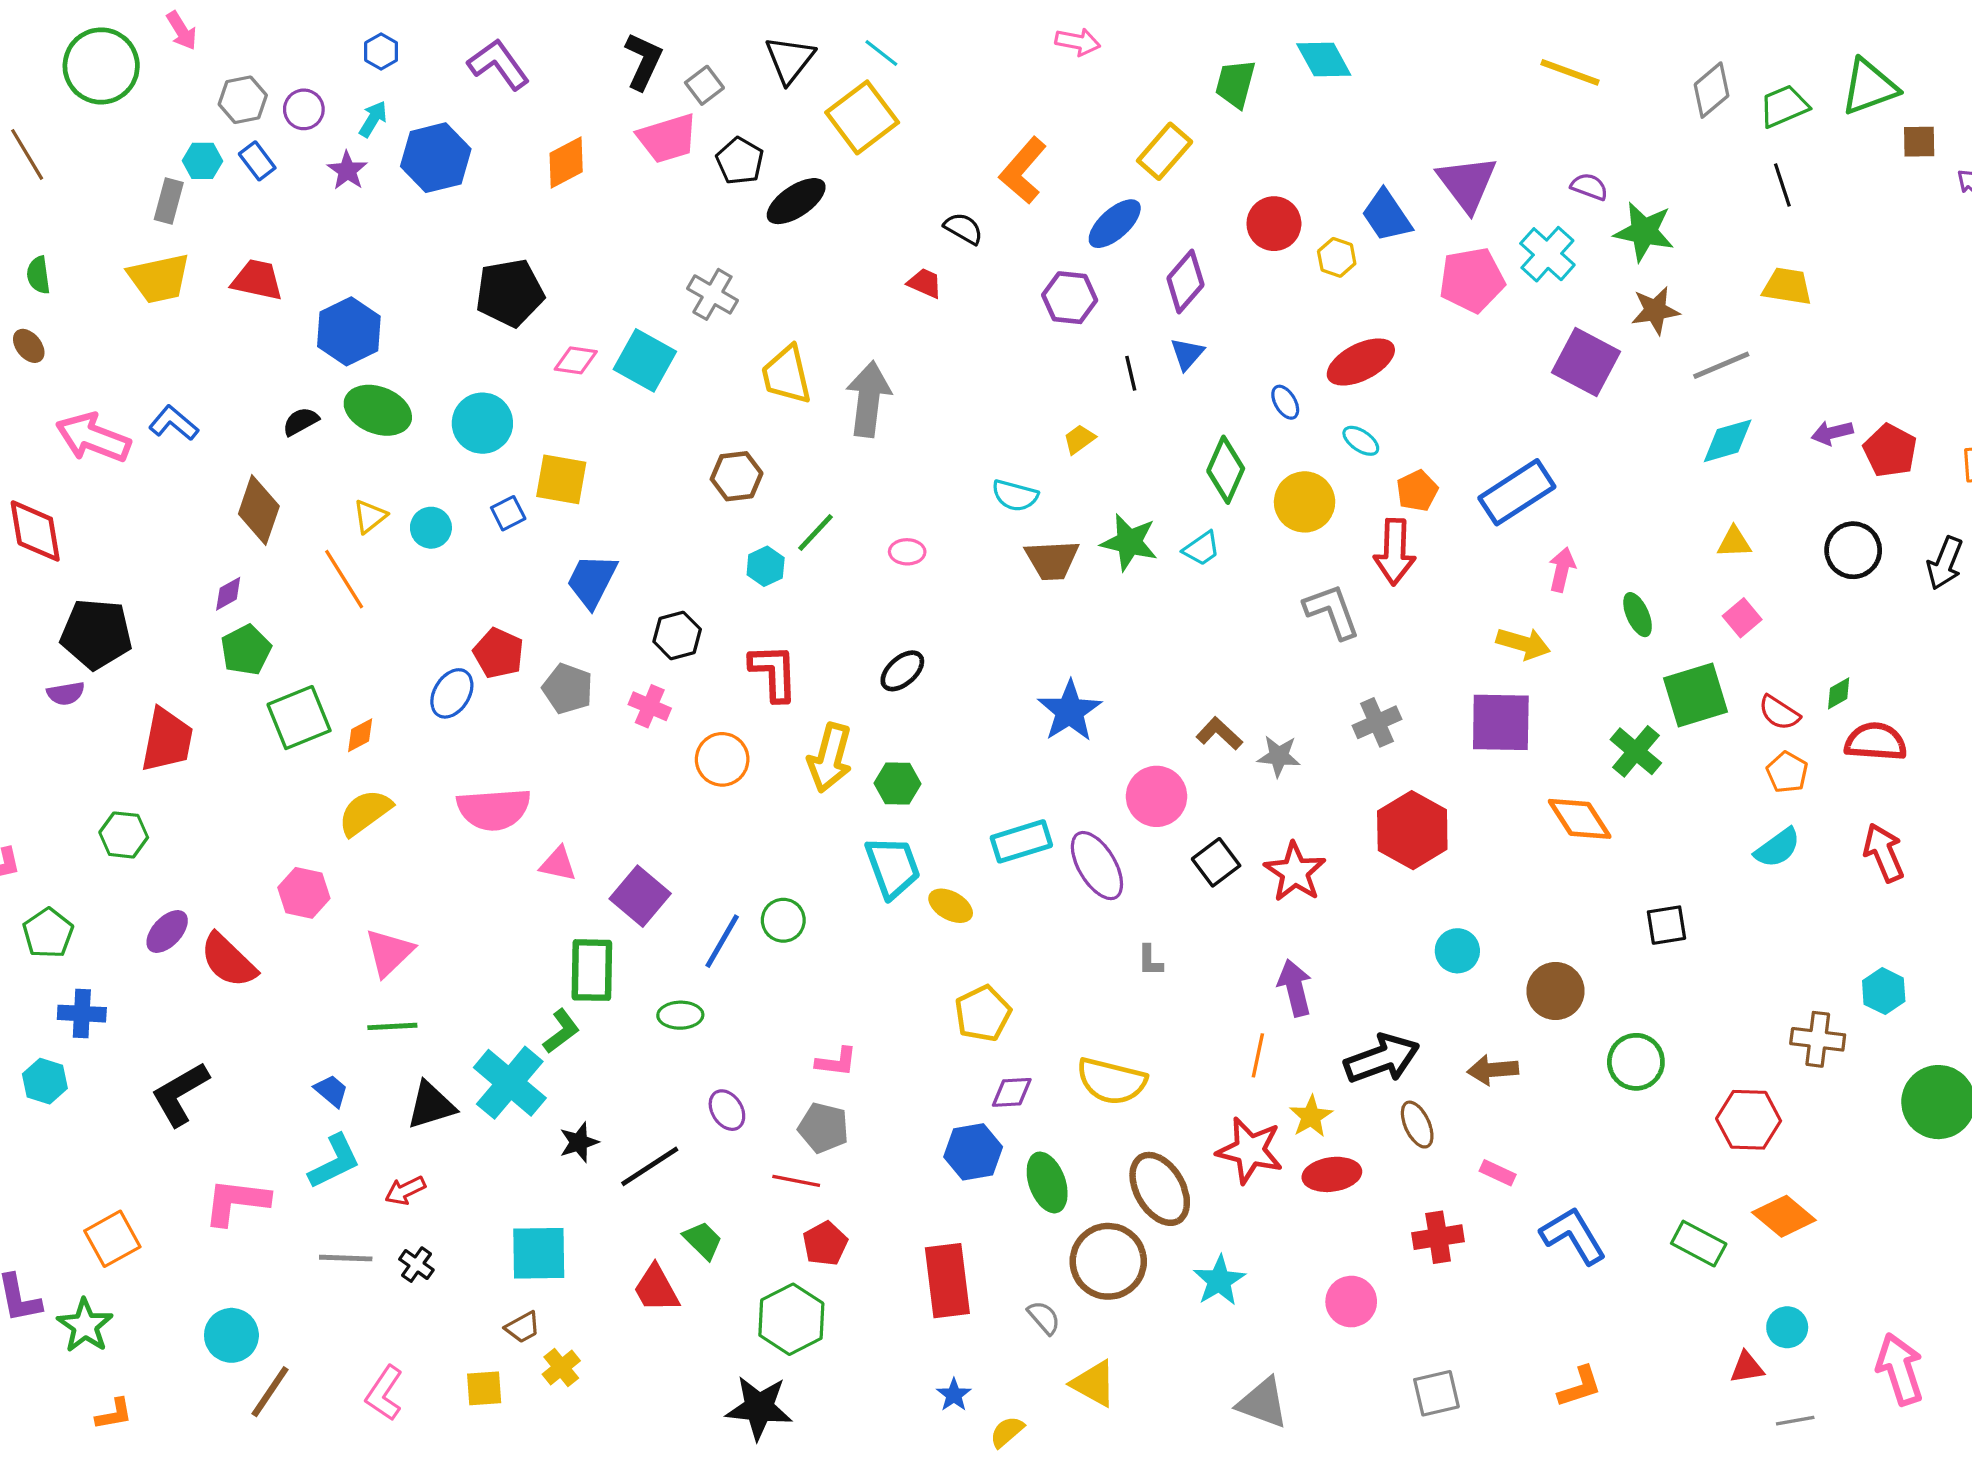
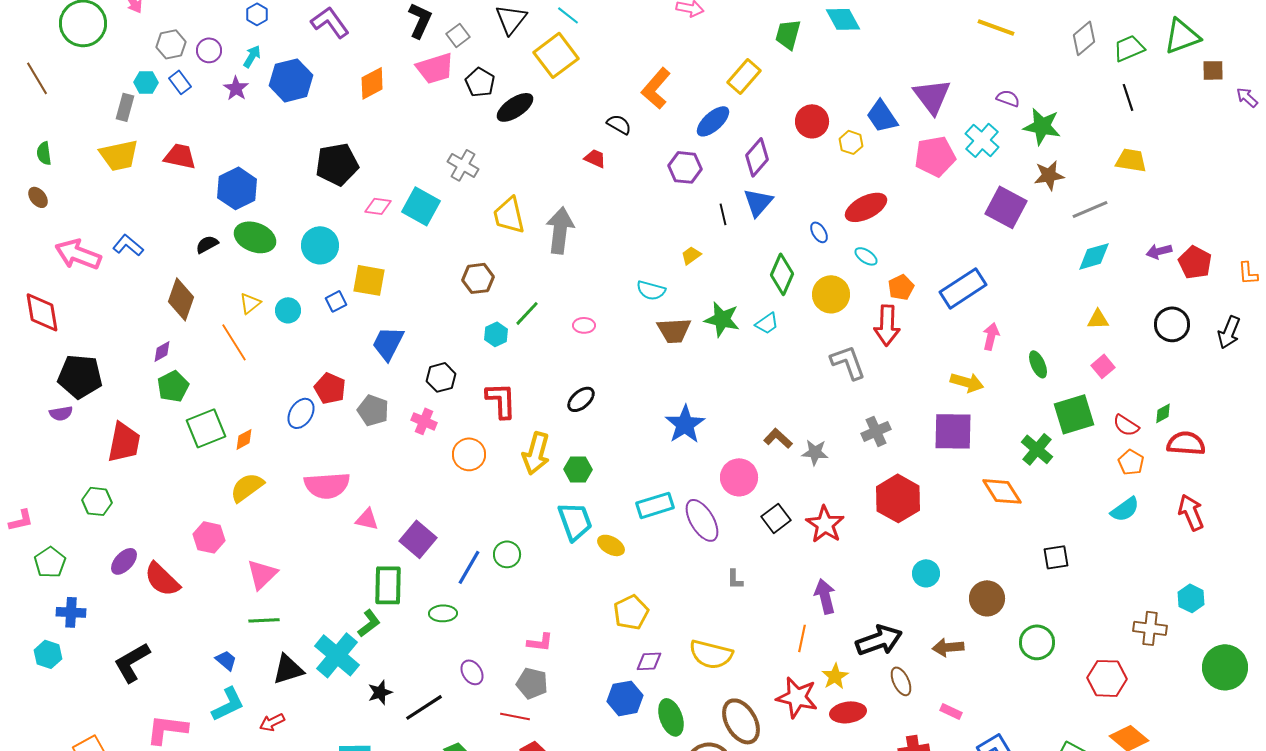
blue triangle: (1187, 354) -> (758, 202), size x1.4

